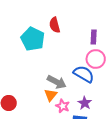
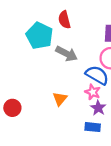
gray arrow: (57, 82) -> (67, 54), moved
pink star: (63, 106) -> (93, 92), moved

